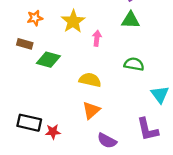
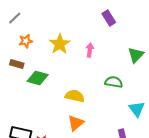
green triangle: (131, 20) -> (136, 55), moved, turned -48
pink arrow: (97, 38) -> (90, 50), moved

